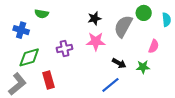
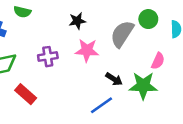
black star: (94, 18) -> (77, 21), moved
green star: (143, 67) -> (143, 86), size x1.6
red rectangle: (49, 80) -> (26, 94), turned -36

